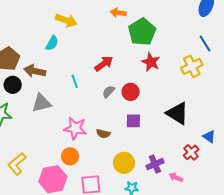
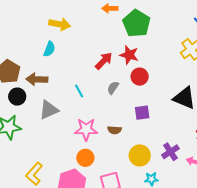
red star: (151, 62) -> (129, 55), moved
cyan line: (75, 81) -> (79, 91), moved
red circle: (131, 92) -> (140, 77), moved

